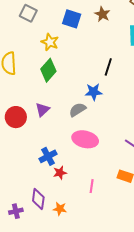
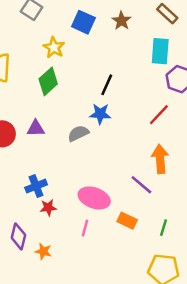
black line: (108, 67) -> (107, 85), moved
purple triangle: (42, 110) -> (36, 128), turned 35
pink ellipse: (85, 139) -> (94, 198), moved

